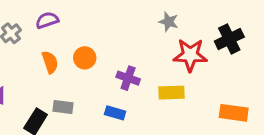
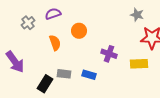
orange circle: (85, 58) -> (79, 31), moved
blue rectangle: (115, 113) -> (89, 75), moved

